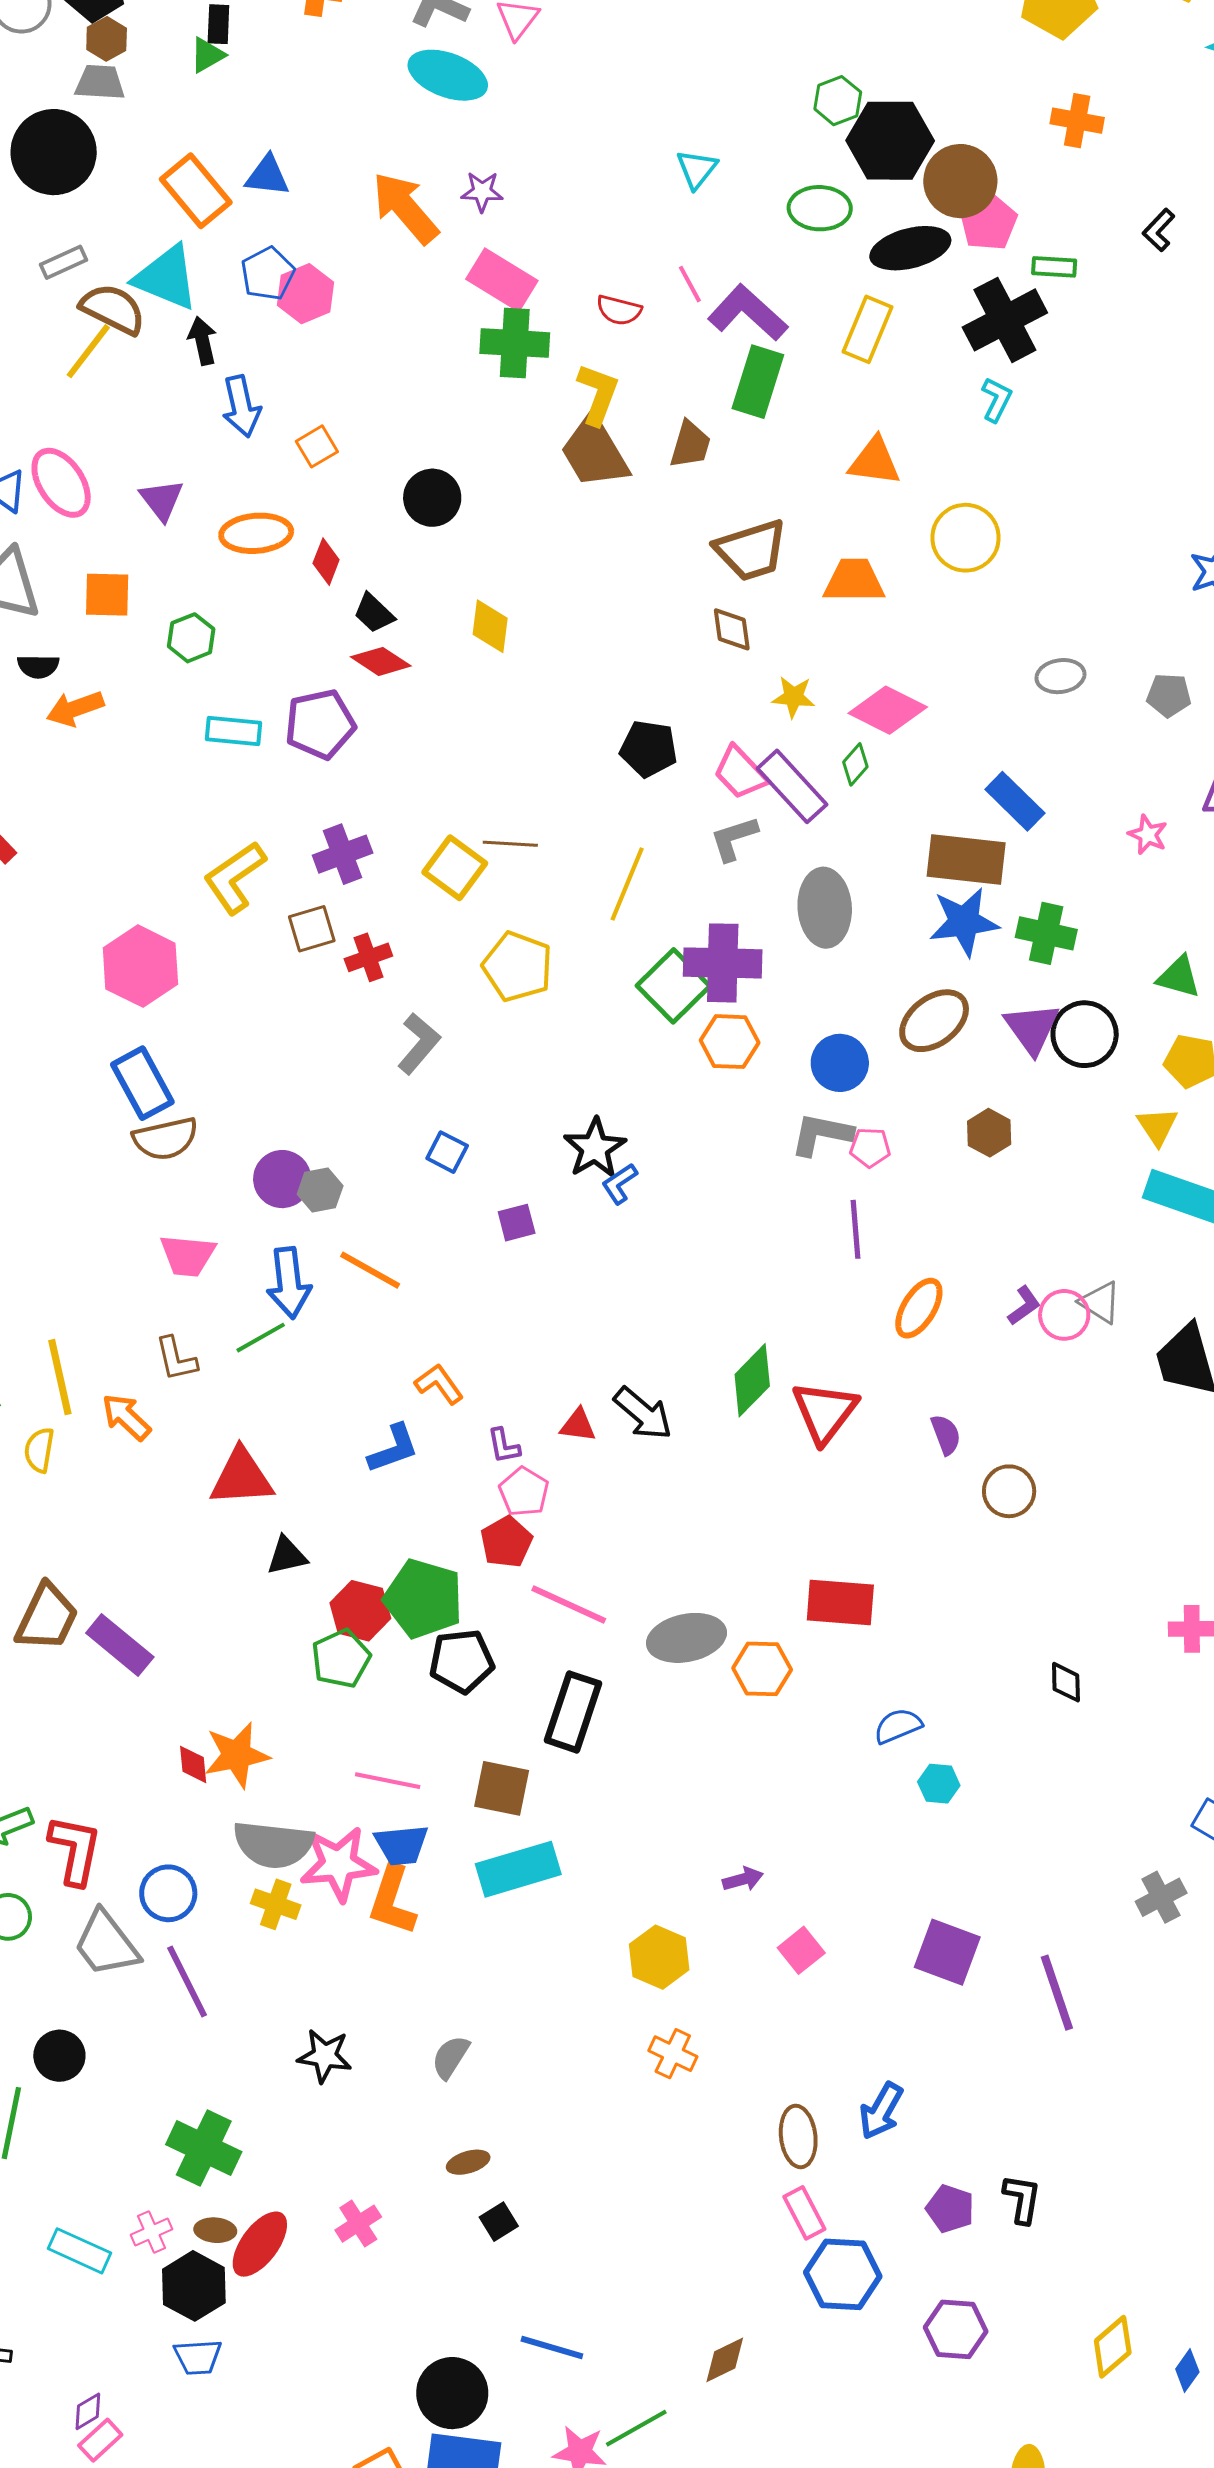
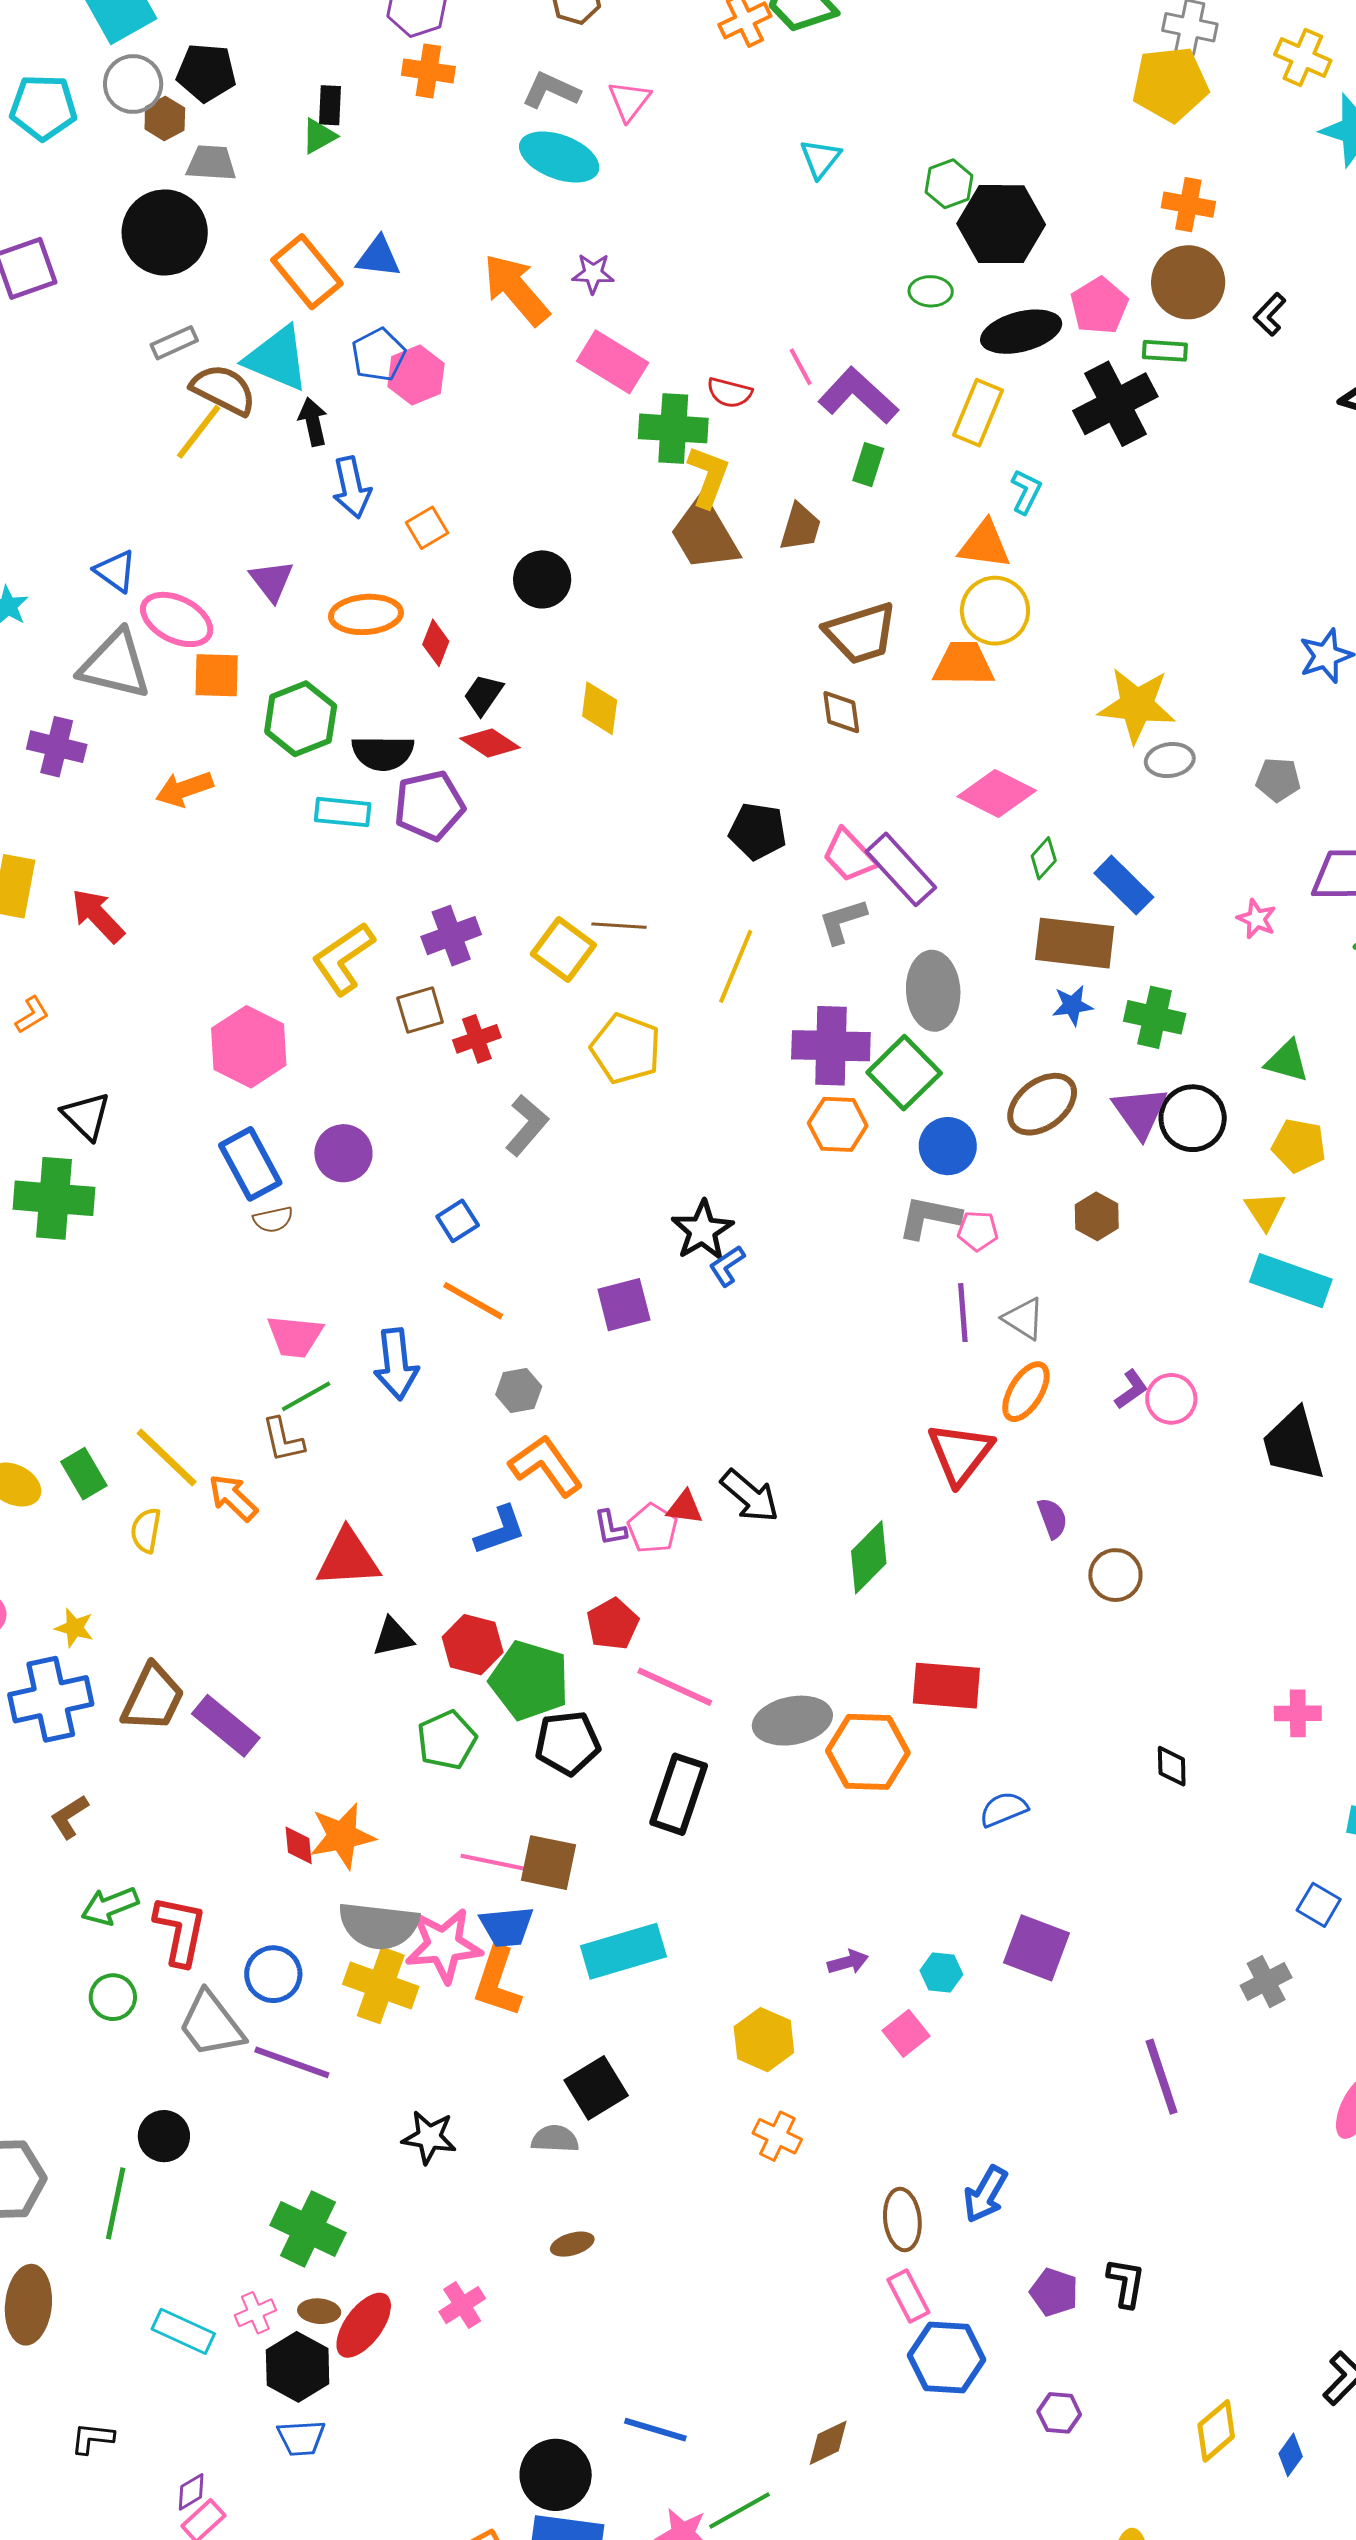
brown hexagon: (107, 39) -> (165, 118), moved
cyan triangle: (697, 169) -> (820, 159), moved
brown circle: (960, 181) -> (1188, 282), moved
green ellipse: (820, 208) -> (931, 291), size x0.7
green cross: (515, 343) -> (673, 428), moved
green rectangle: (758, 382) -> (868, 465), size x0.6
cyan L-shape: (997, 400) -> (1026, 492), moved
pink ellipse: (61, 483) -> (177, 619), moved, turned -30
yellow circle: (965, 538) -> (995, 611), moved
black trapezoid: (374, 613) -> (483, 695), turned 81
green hexagon: (191, 638) -> (301, 719), size x1.5
black semicircle: (38, 666) -> (383, 753), moved, size x1.5
yellow star: (794, 697) -> (1137, 705), moved, size x1.8
green diamond: (855, 764) -> (1044, 858), moved
blue star: (964, 922) -> (1072, 1005), size x0.6
green square: (673, 986) -> (904, 1073), moved
brown semicircle: (165, 1139) -> (273, 1219), size x0.6
blue square: (447, 1152) -> (458, 1221), moved, turned 30
purple circle: (282, 1179) -> (343, 1153), moved
gray hexagon: (320, 1190) -> (519, 1390), moved
purple square: (517, 1223) -> (624, 1305), size x1.4
orange line: (370, 1270) -> (473, 1301), moved
gray triangle: (1100, 1302) -> (1024, 1319), moved
green line: (261, 1338) -> (306, 1396), moved
yellow line: (60, 1377) -> (167, 1458), turned -34
green diamond: (752, 1380) -> (869, 1557), moved
orange L-shape: (439, 1384) -> (546, 1466), size x1.5
red triangle: (825, 1412) -> (960, 1453), moved
pink pentagon: (524, 1492) -> (653, 1528), moved
red hexagon: (360, 1611) -> (473, 1645), moved
orange hexagon: (762, 1669) -> (868, 1752), size x1.4
cyan hexagon: (939, 1784) -> (941, 1972), moved
brown square: (502, 1788) -> (548, 1863), moved
yellow cross: (276, 1904) -> (381, 1985), size x1.5
purple square: (947, 1952) -> (1036, 1948), moved
purple line: (187, 1981) -> (292, 2062), turned -44
gray semicircle: (451, 2057) -> (555, 2139), turned 60
black square: (499, 2222) -> (596, 2088), moved, size x1.6
purple hexagon: (956, 2329) -> (1059, 2413), size x0.7

